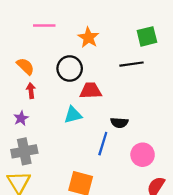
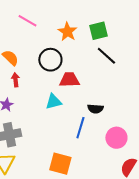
pink line: (44, 25) -> (27, 21), turned 30
green square: (147, 36) -> (98, 31), moved
black line: (131, 64) -> (106, 56), turned 50

